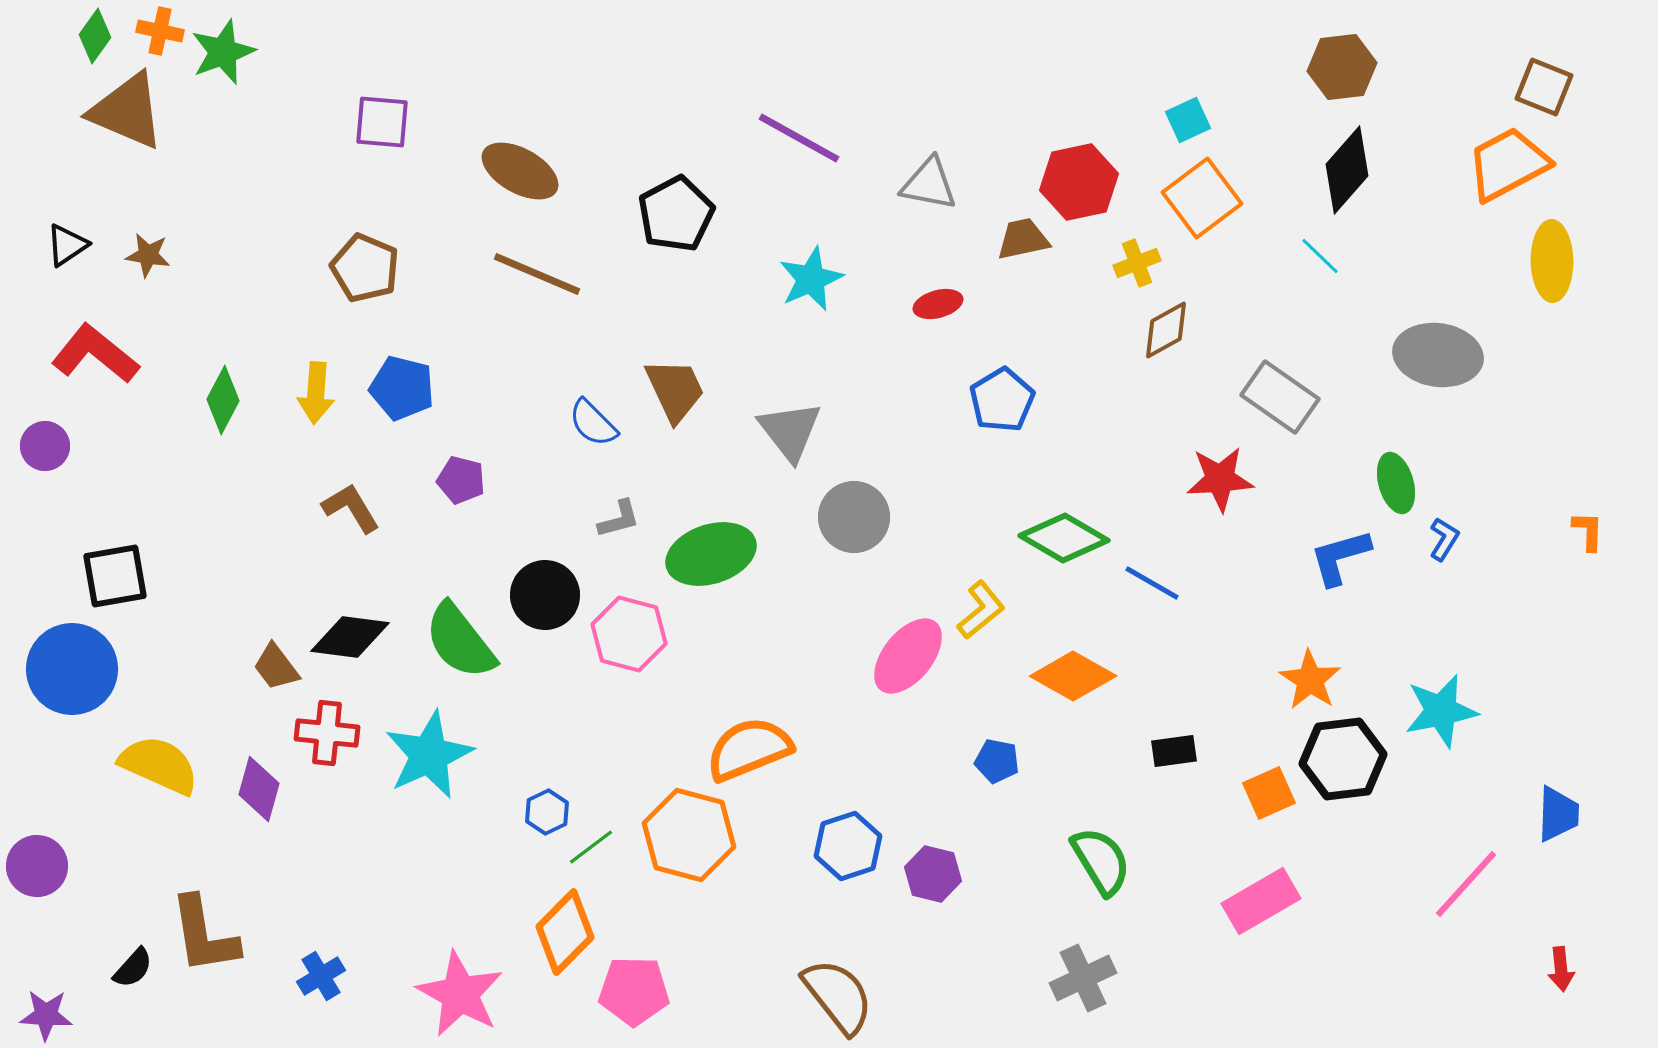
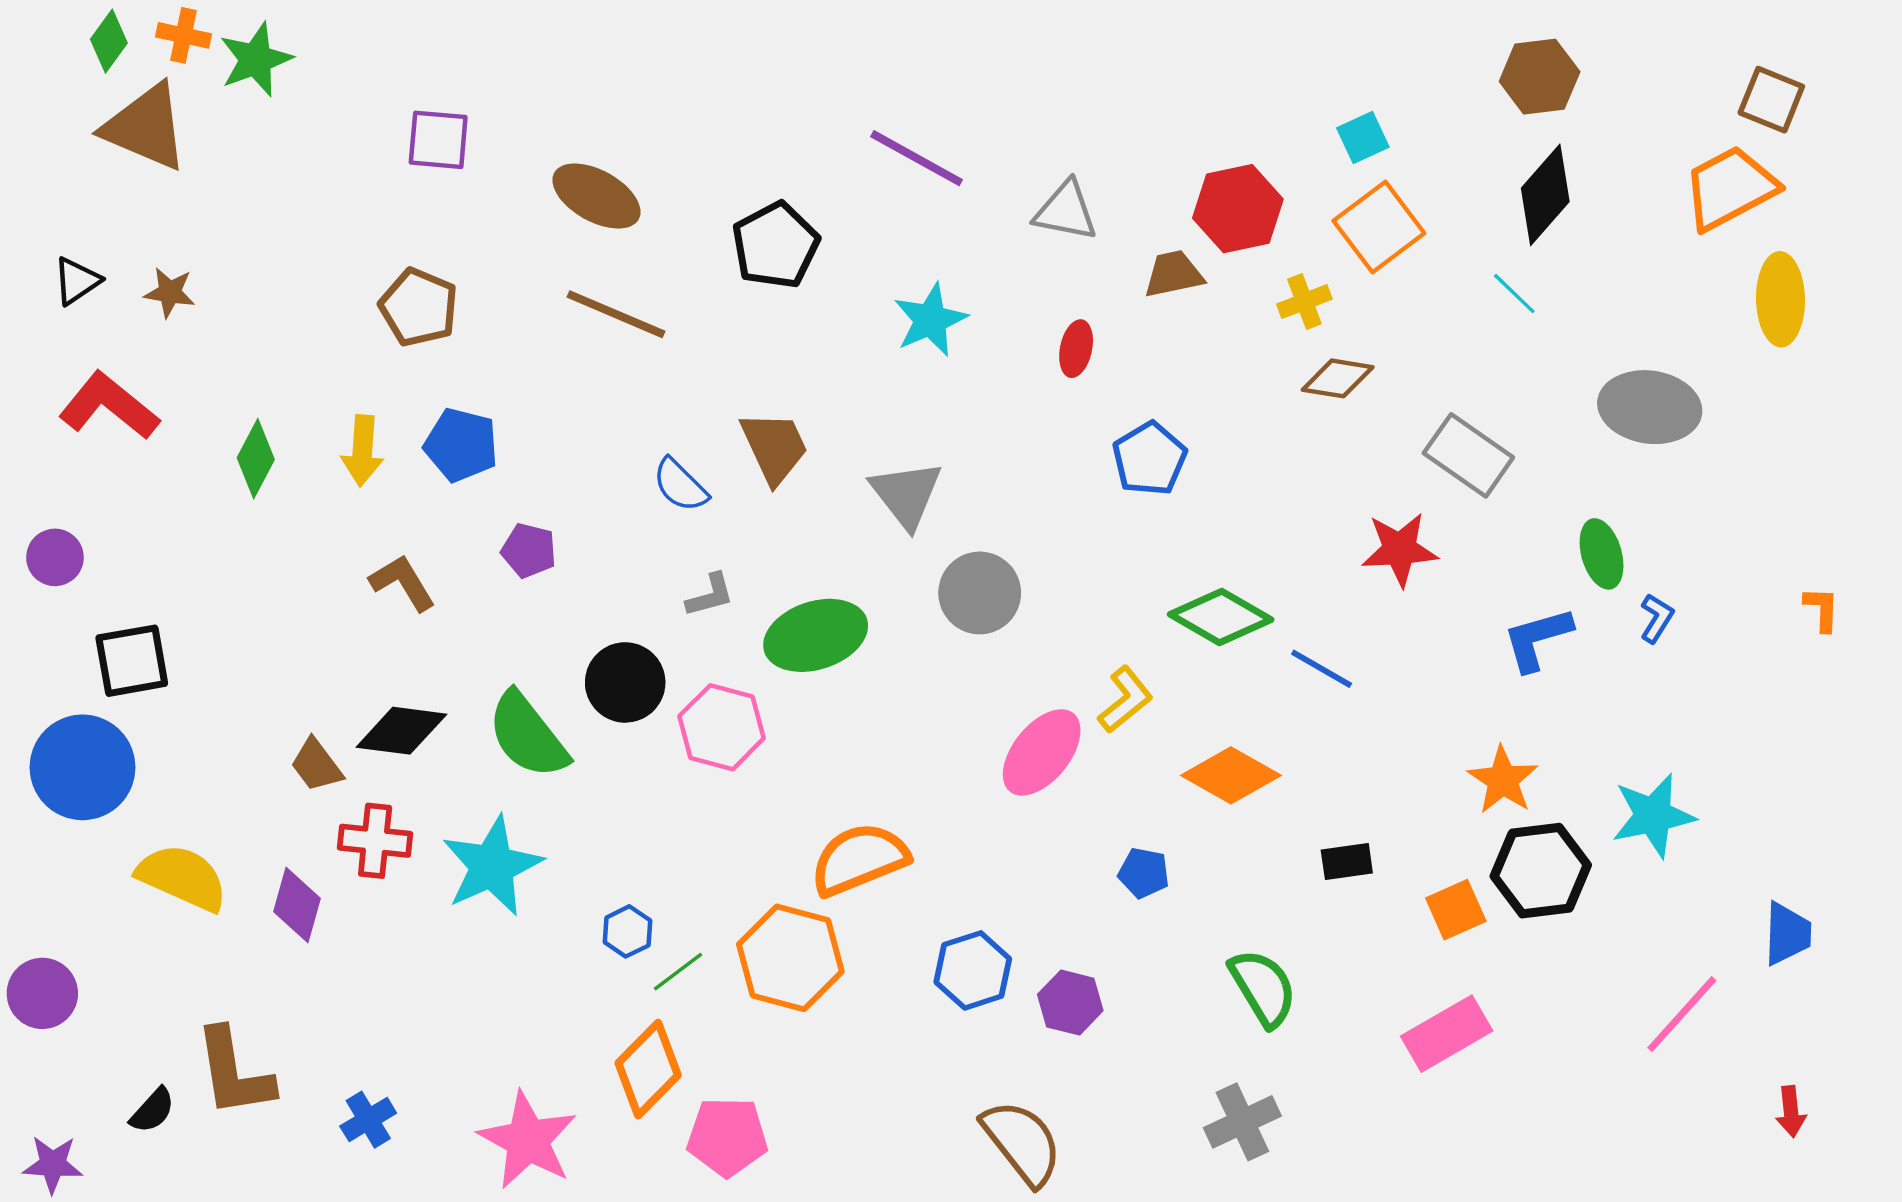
red ellipse: (938, 304) -> (1076, 349), turned -63
brown diamond: (1166, 330) -> (1338, 378), turned 38
purple circle: (45, 446) -> (55, 557), moved
brown semicircle: (838, 996) -> (1022, 1143), moved

